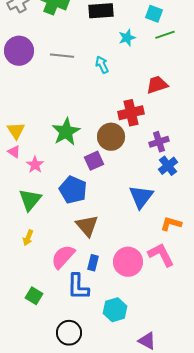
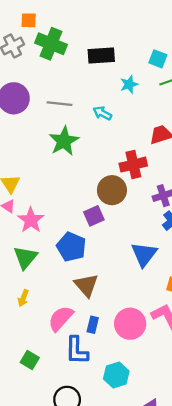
cyan arrow: (102, 65) -> (102, 113), turned -36
green star: (66, 132) -> (64, 141), moved
pink star: (35, 165) -> (31, 220), size x1.4

